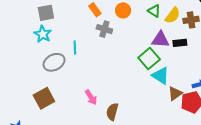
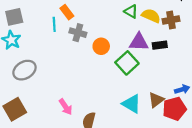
orange circle: (123, 10) -> (101, 46), moved
yellow semicircle: (173, 15) -> (151, 16), turned -102
cyan line: (75, 48) -> (54, 24), moved
cyan triangle: (160, 76) -> (132, 104), moved

